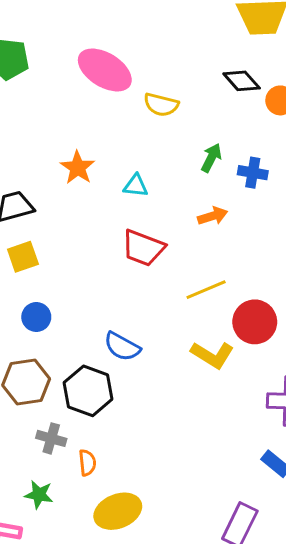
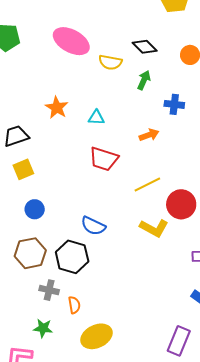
black diamond: (242, 81) -> (145, 47), moved
green arrow: (211, 158) -> (144, 80), moved

